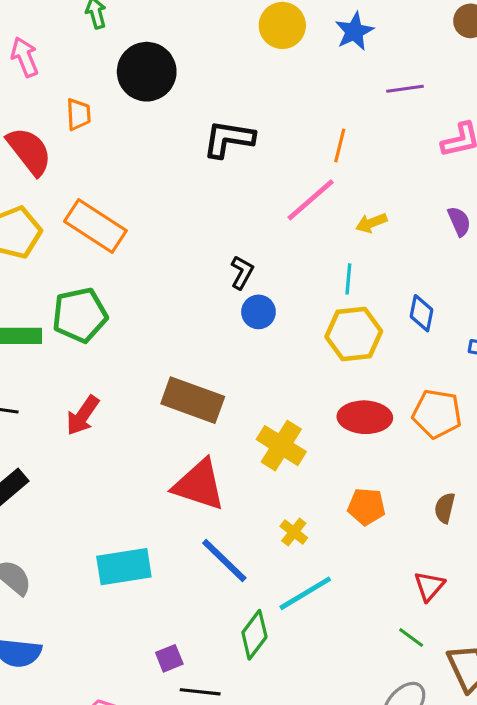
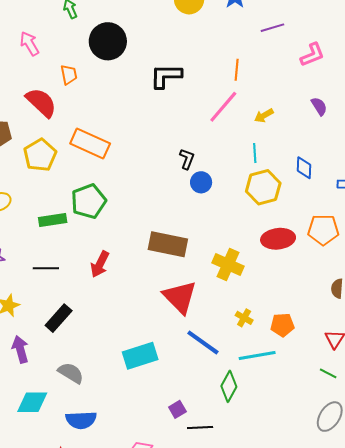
red triangle: (199, 485) -> (180, 297), turned 36
orange pentagon: (366, 507) -> (282, 325), moved
cyan line: (305, 593) -> (257, 355), turned 30

